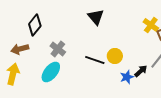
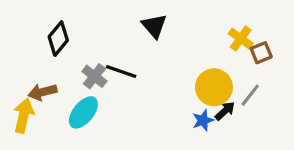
brown arrow: (20, 49) -> (42, 92), moved
yellow circle: (115, 56) -> (214, 87), moved, size x1.5
black line: (95, 60) -> (121, 72), moved

